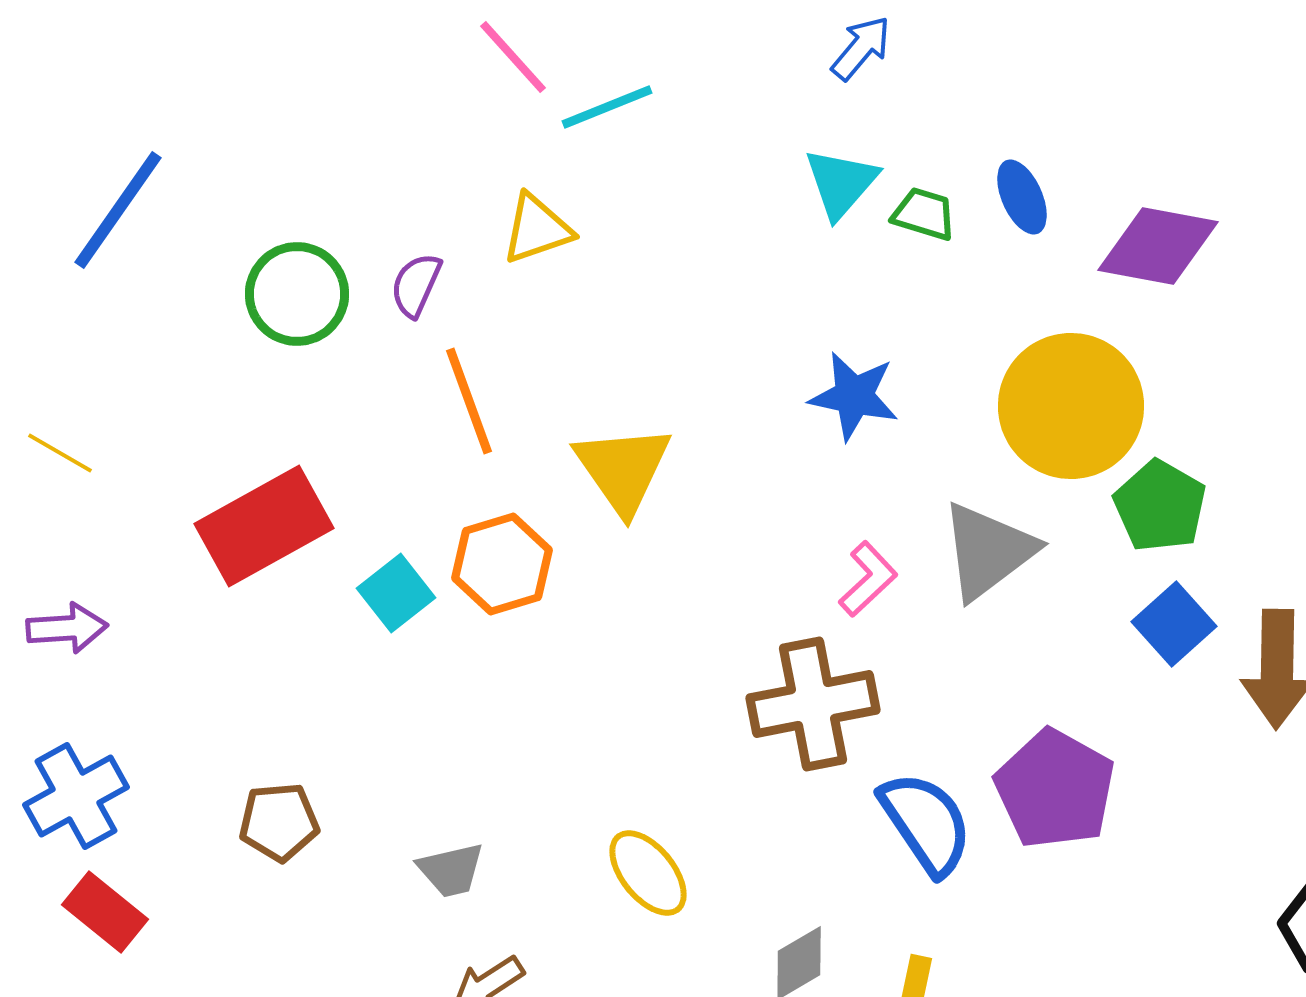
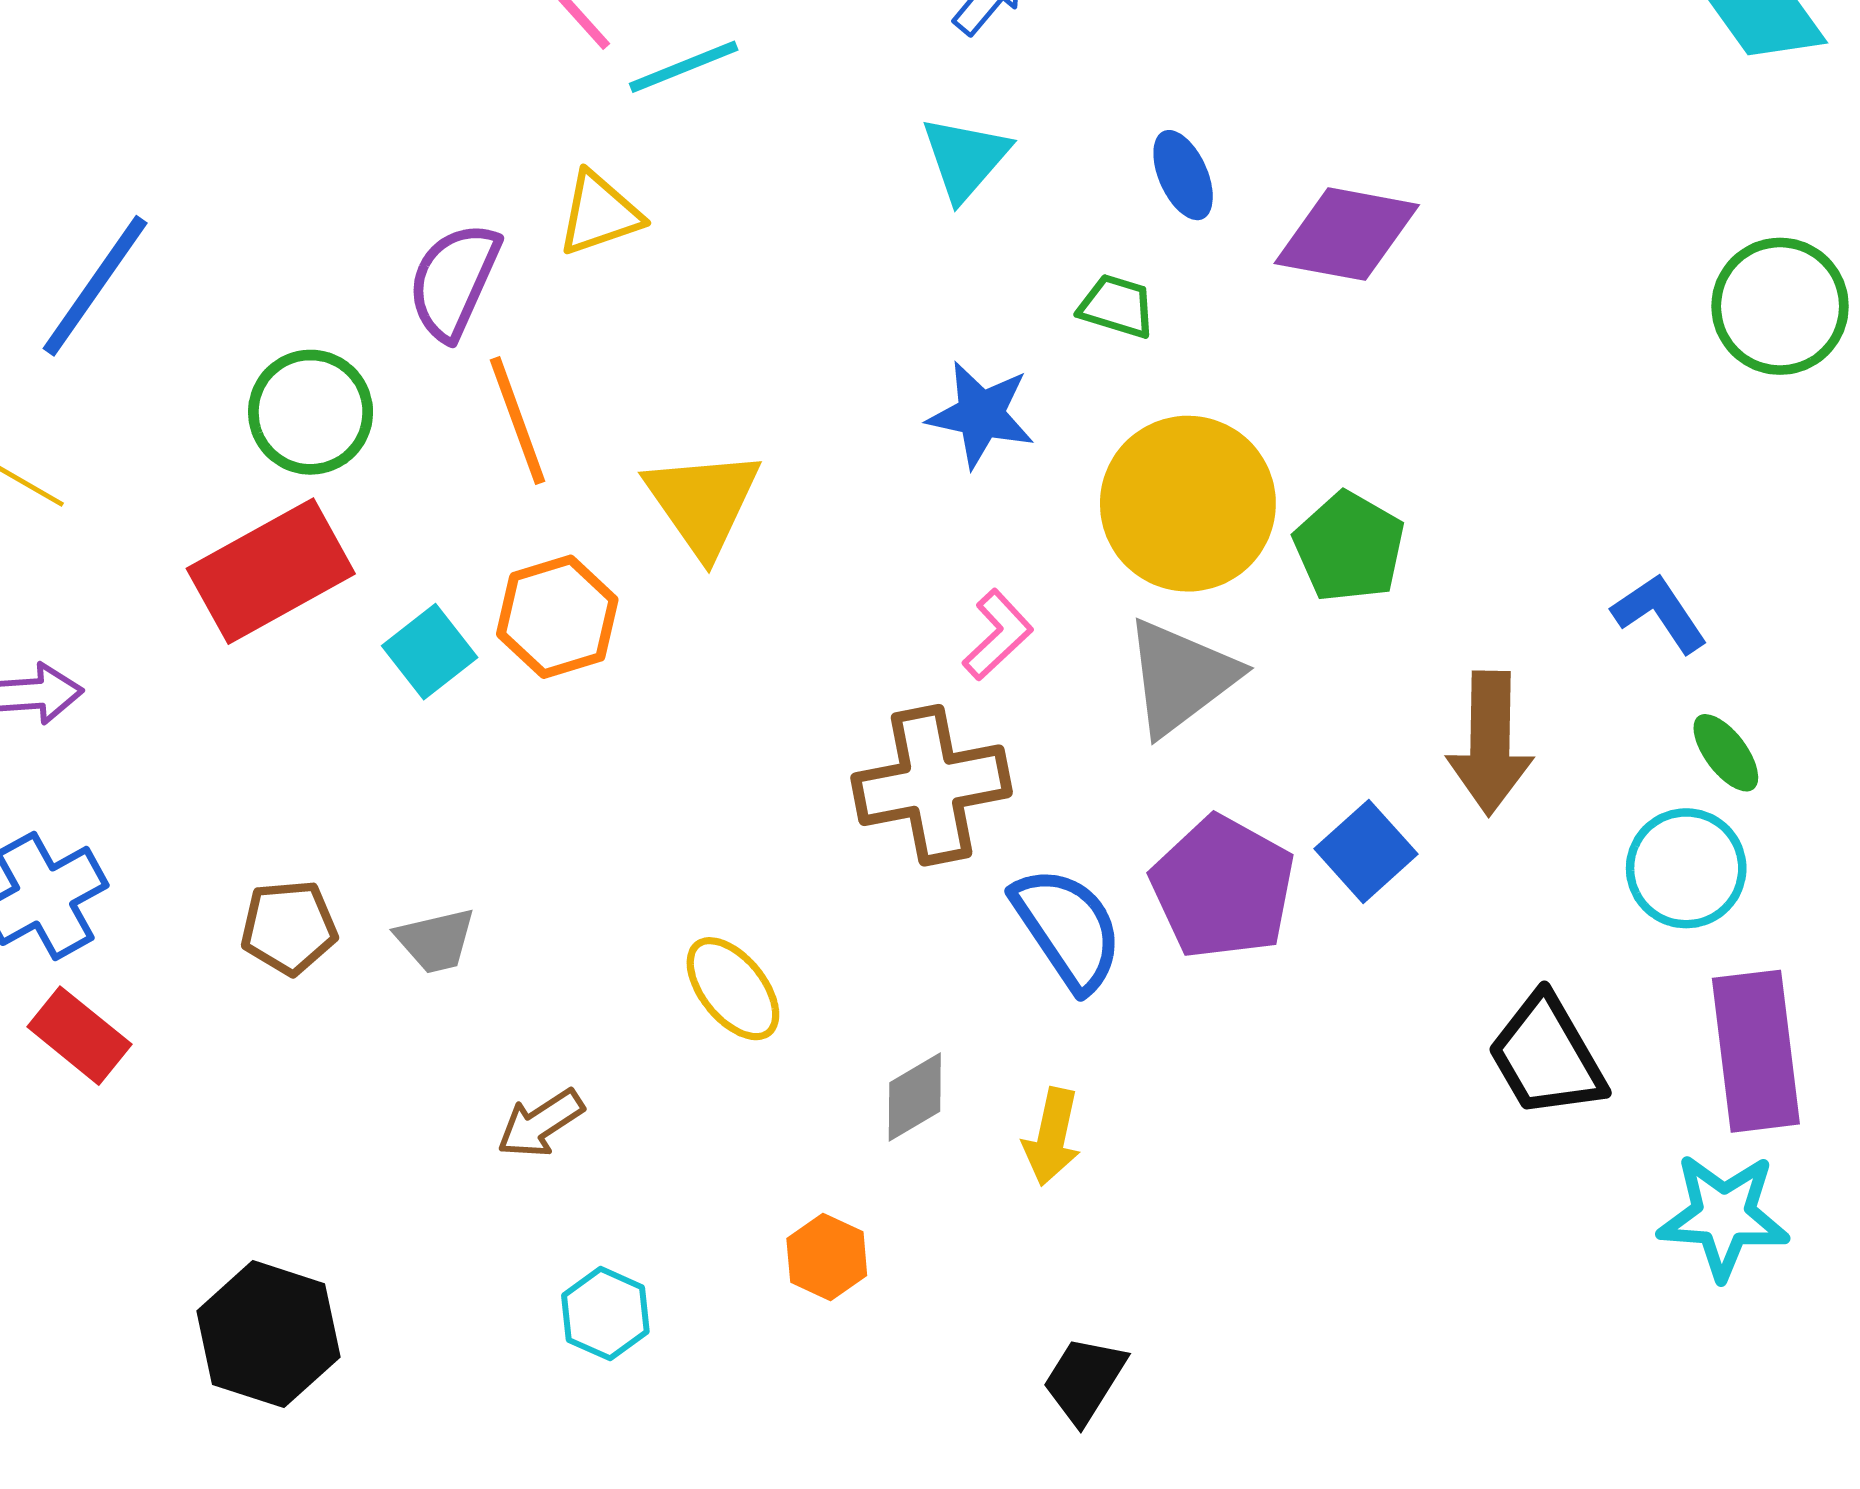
blue line: (118, 210) -> (95, 286), moved
green trapezoid: (924, 214) -> (1117, 306), moved
purple semicircle: (416, 285) -> (454, 281), size x1.5
green circle: (297, 294) -> (311, 412), moved
yellow circle: (1071, 406) -> (1188, 504), moved
gray triangle: (988, 551) -> (1181, 677), moved
blue square: (1174, 624) -> (1366, 851), moved
gray trapezoid: (451, 870) -> (436, 941), moved

